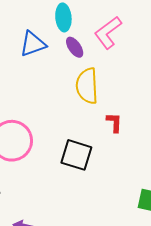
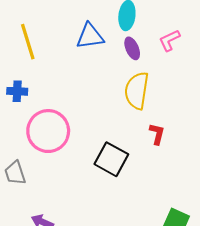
pink L-shape: (108, 32) -> (169, 40), size x0.7

